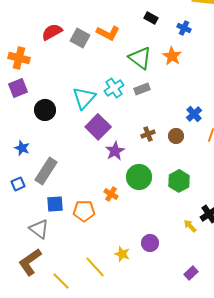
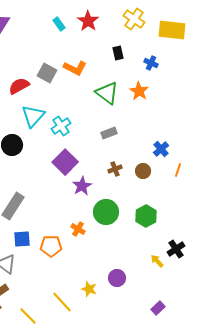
black rectangle: (151, 18) -> (118, 53), turned 48
red semicircle: (52, 32) -> (19, 86), moved
cyan cross: (114, 88) -> (61, 126), moved
gray rectangle: (142, 89) -> (109, 133), moved
cyan triangle: (84, 98) -> (33, 116), moved

